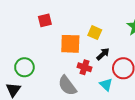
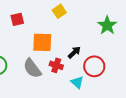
yellow square: (95, 33) -> (59, 11), moved, turned 32
gray semicircle: (67, 86) -> (32, 68), moved

